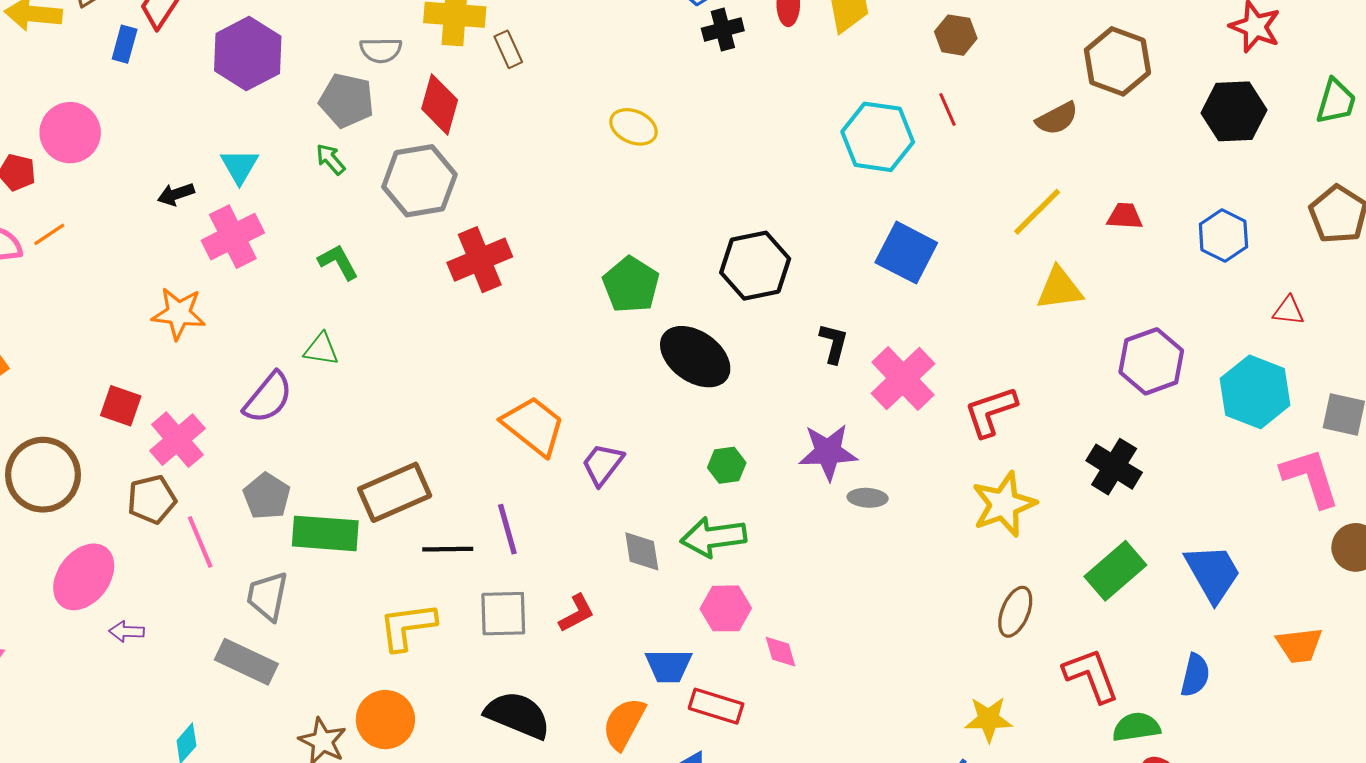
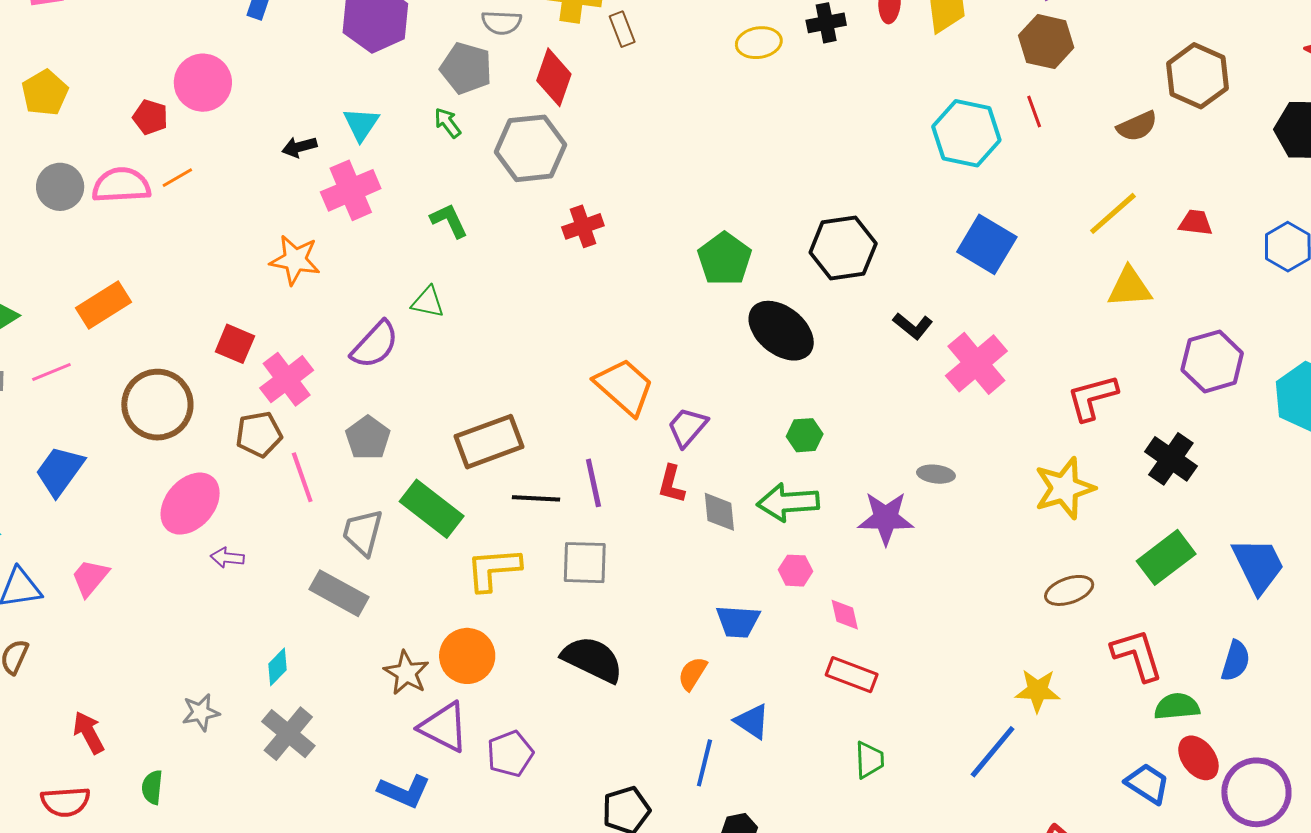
brown hexagon: (956, 35) -> (1046, 42), size x1.4
yellow ellipse: (633, 127) -> (759, 43), moved, turned -36
red cross: (480, 260) -> (583, 226), size x0.7
black L-shape: (834, 343) -> (913, 326), turned 111
red L-shape: (991, 412) -> (1092, 398), moved
purple star: (828, 452) -> (886, 518), moved
green rectangle: (325, 533) -> (432, 509), moved, turned 30
pink hexagon: (726, 608) -> (795, 571), size x0.7
brown ellipse: (1015, 612) -> (1069, 590), turned 45
red L-shape: (577, 613) -> (671, 484), moved, turned 129
red rectangle: (716, 706) -> (852, 675), moved
orange semicircle: (624, 724) -> (692, 674), size x0.7

